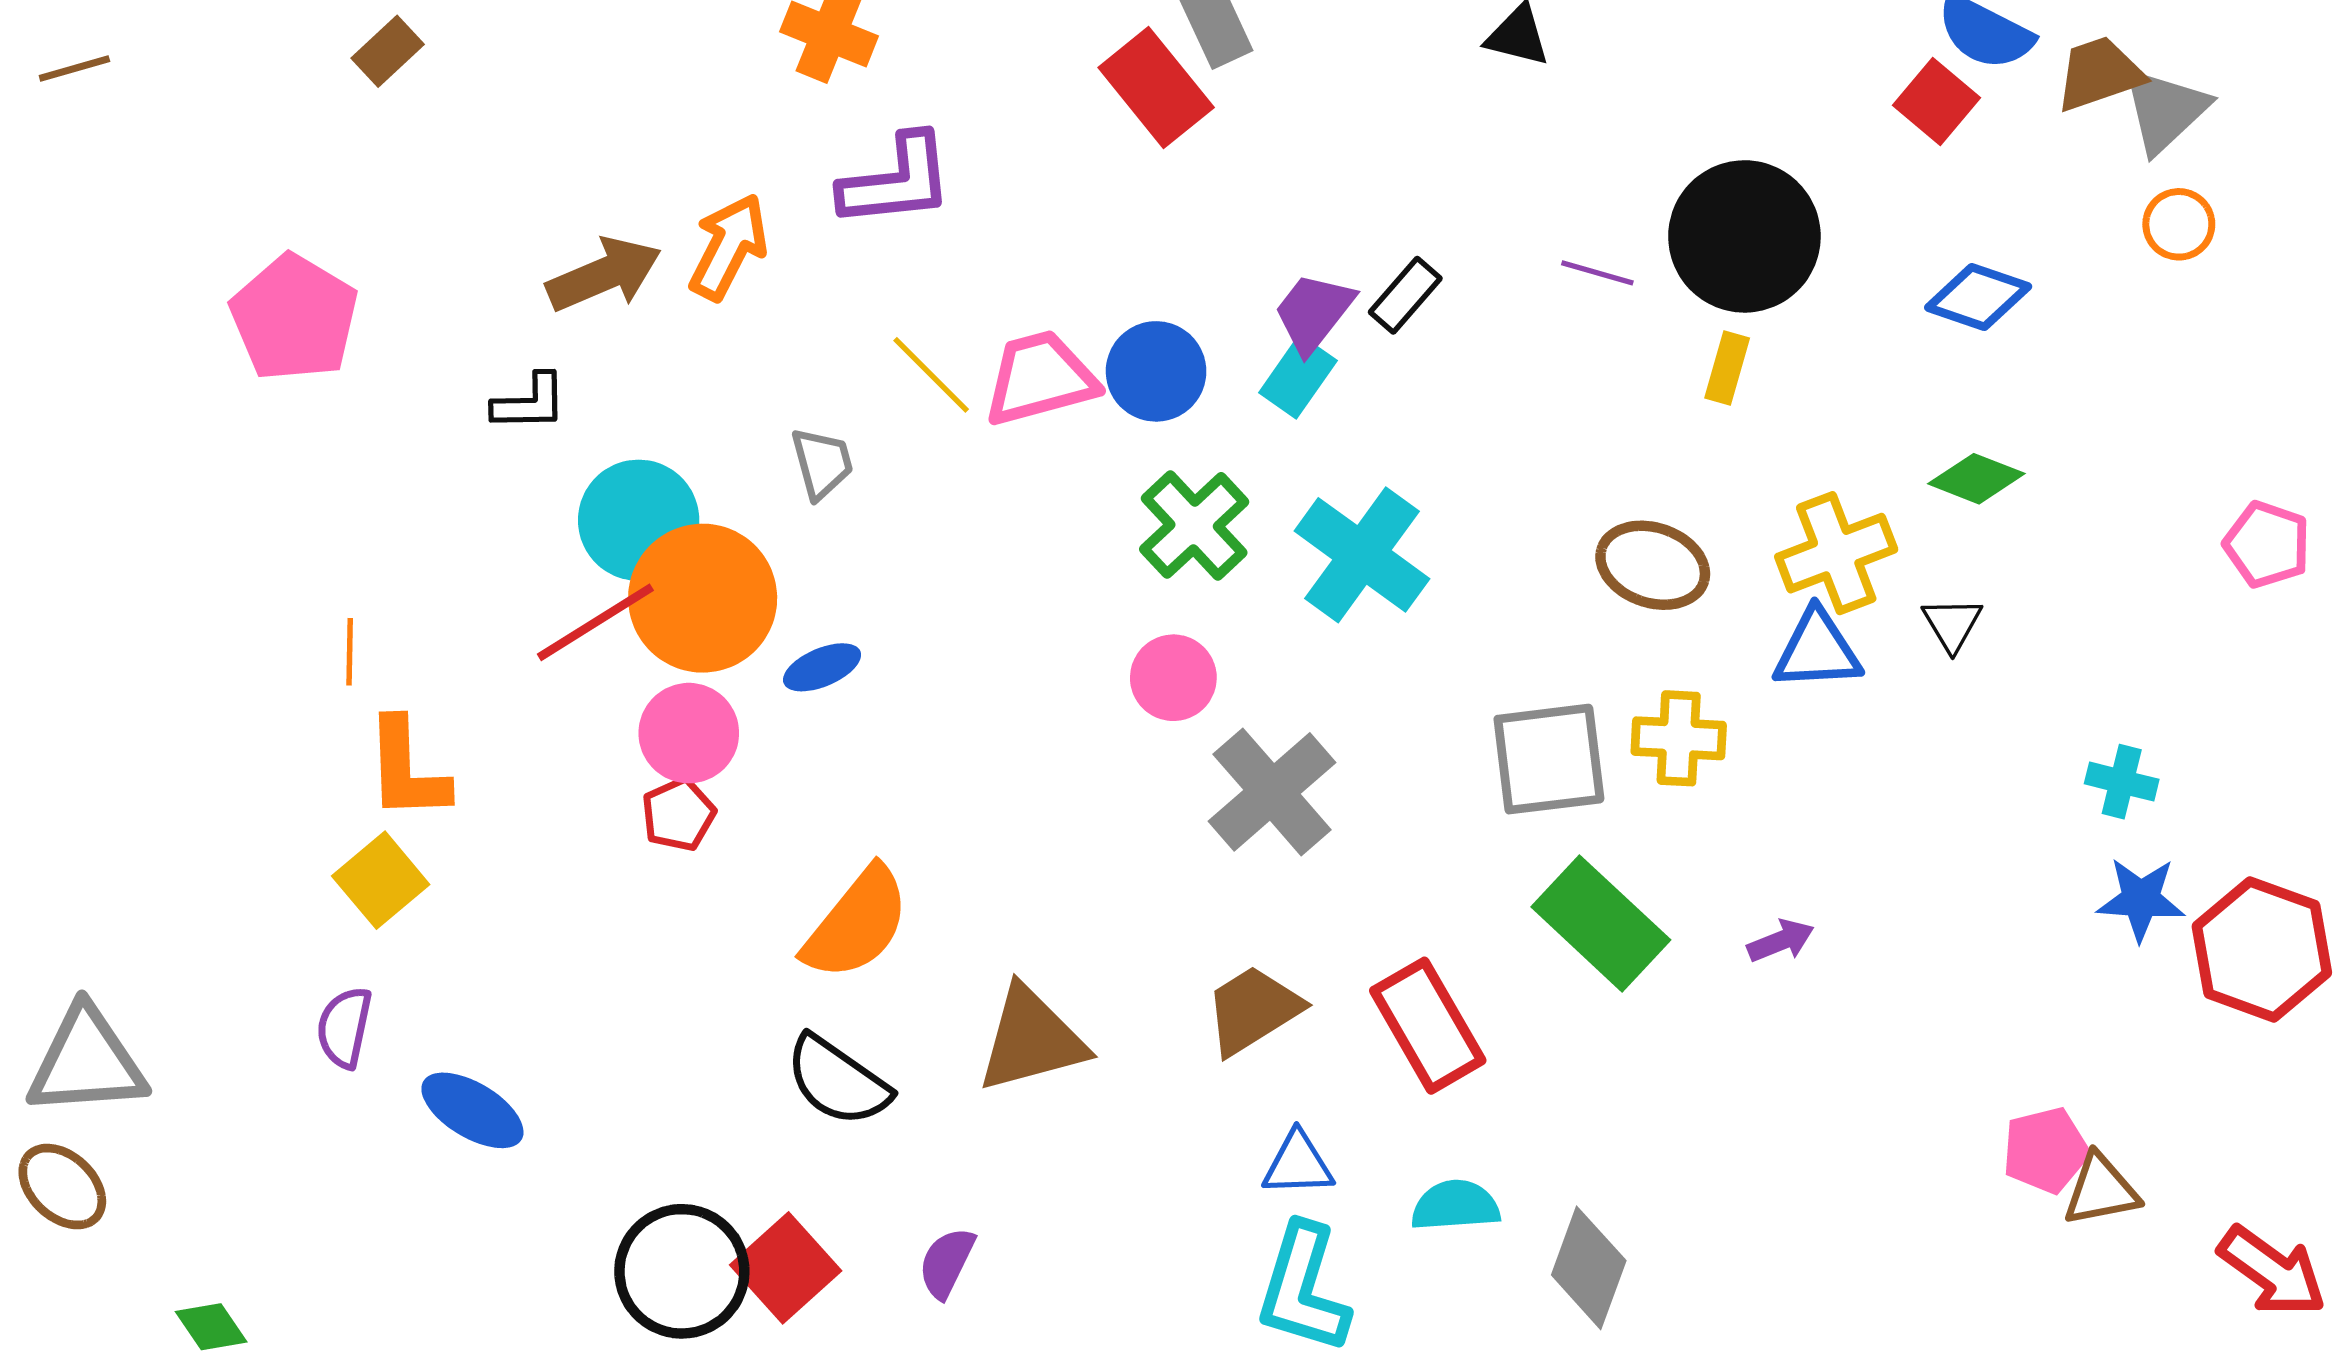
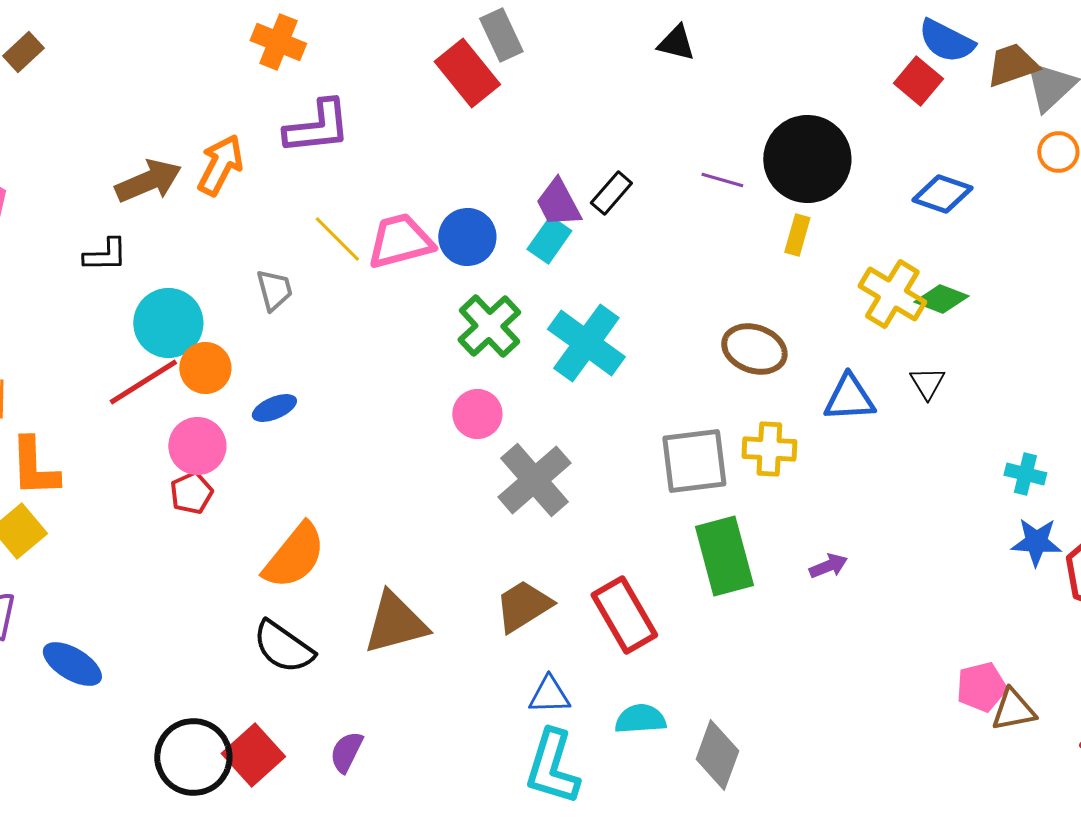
purple trapezoid: (1314, 313) -> (558, 203), turned -66
yellow cross: (1836, 553) -> (892, 294), moved, turned -38
orange circle: (703, 598) -> (205, 368), size x0.6
green rectangle: (1601, 923) -> (724, 556), turned 32

